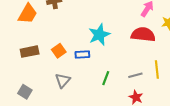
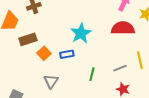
brown rectangle: (30, 52) -> (28, 39), moved

